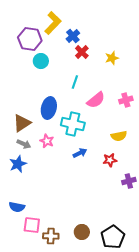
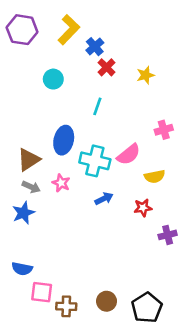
purple hexagon: (30, 39) -> (22, 30), moved
pink semicircle: (96, 100) -> (129, 154), moved

